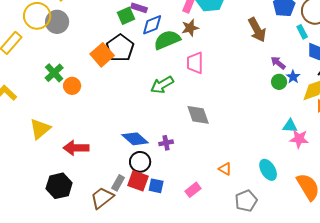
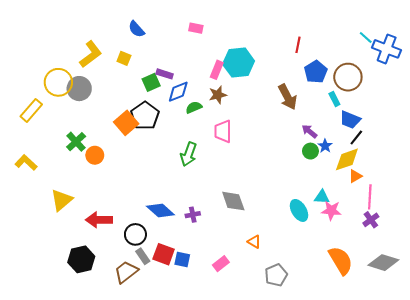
green semicircle: (167, 40) -> (194, 107), size x0.6
green arrow: (162, 85) -> (189, 154), turned -40
gray diamond: (198, 115) -> (233, 201), moved
black circle: (140, 162) -> (135, 234), moved
cyan ellipse: (268, 170) -> (299, 210), moved
gray rectangle: (118, 183) -> (143, 256), turned -63

